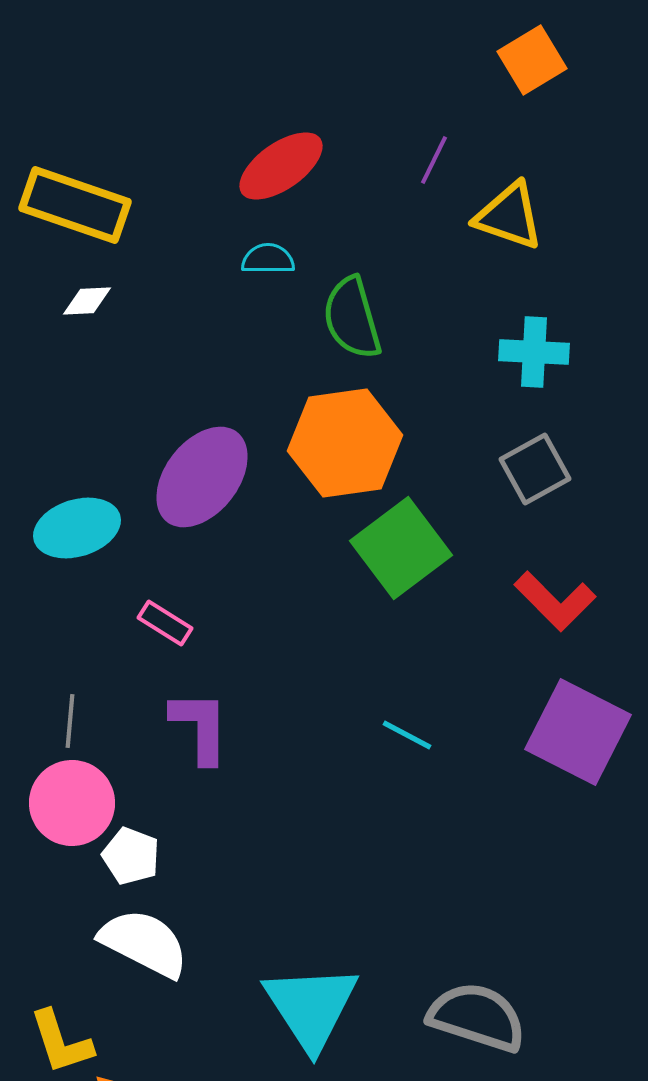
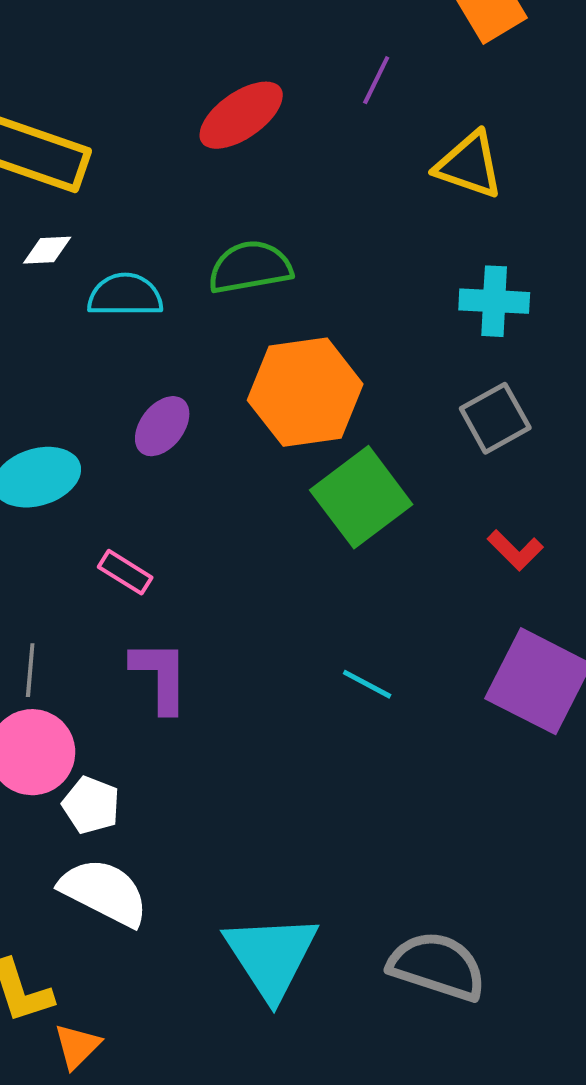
purple line: (434, 160) -> (376, 80), moved
cyan semicircle: (268, 259) -> (125, 295), moved, size x1.4
green semicircle: (352, 318) -> (250, 267), moved, turned 96
purple ellipse: (202, 477) -> (162, 426), size x0.6
red L-shape: (555, 601) -> (515, 550), size x0.7

